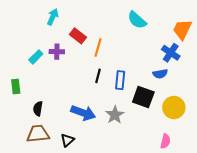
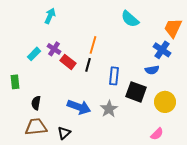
red rectangle: (78, 36) -> (68, 62), moved
purple cross: (57, 52) -> (54, 49), turned 32
black line: (98, 76) -> (88, 65), moved
pink semicircle: (165, 141) -> (157, 134), turned 32

